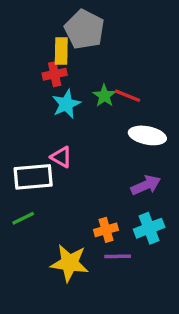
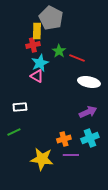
green star: (104, 96) -> (59, 51), moved
pink triangle: (61, 157) -> (37, 76), moved
white rectangle: (33, 177) -> (20, 107), size x0.6

